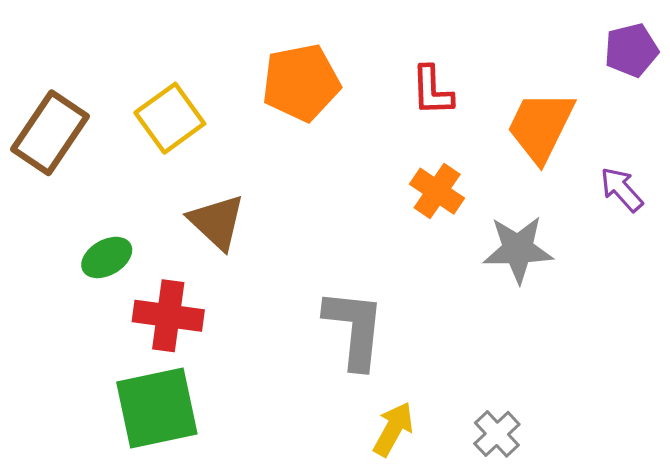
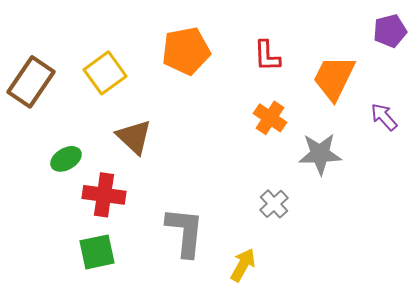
gray L-shape: (354, 329) -> (185, 232), moved
green square: (157, 408) -> (97, 252), size x0.7
gray cross: (497, 434) -> (274, 204), moved

